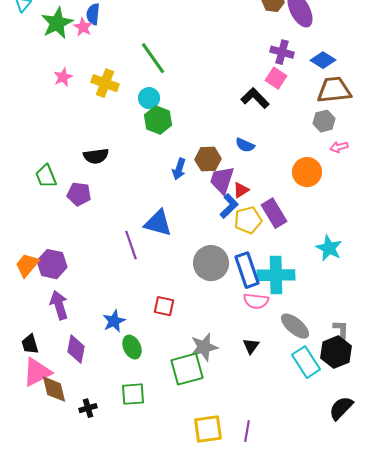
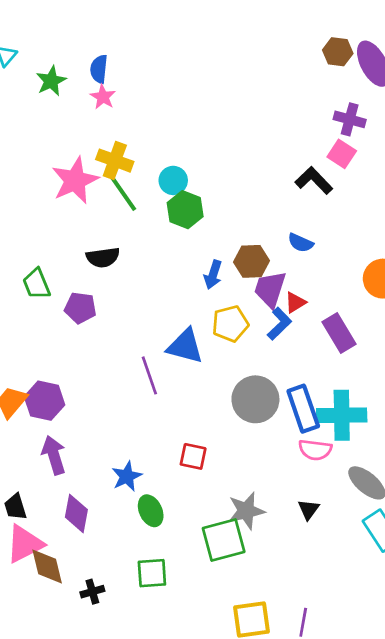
green star: (57, 23) -> (51, 81), size x0.7
pink star: (83, 27) -> (103, 97), moved
green line: (153, 58) -> (121, 191), moved
pink star: (63, 77) -> (75, 180), moved, size x1.8
yellow pentagon: (248, 220) -> (230, 324), moved

